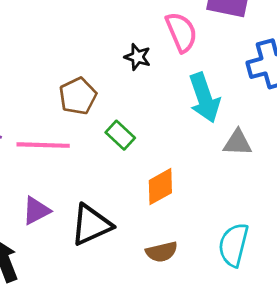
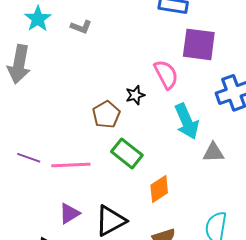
black star: (137, 57) -> (135, 95), turned -30
brown pentagon: (78, 96) -> (106, 115), moved
green rectangle: (120, 135) -> (127, 153), size x1.4

